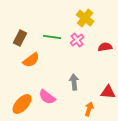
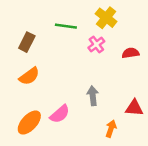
green line: (52, 37) -> (66, 26), moved
orange semicircle: (31, 60) -> (29, 76), moved
pink semicircle: (47, 97) -> (60, 114), turned -78

